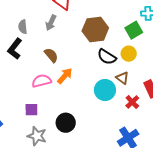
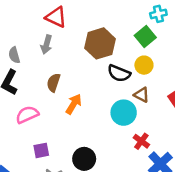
brown semicircle: (51, 55) -> (53, 83), turned -112
pink semicircle: (42, 81) -> (27, 115), moved
red cross: (132, 102) -> (141, 141), moved

